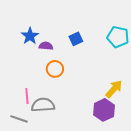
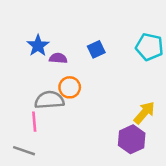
gray semicircle: (43, 105) -> (49, 100), moved

